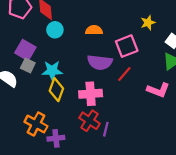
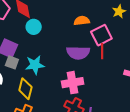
orange semicircle: (94, 30) -> (82, 21), moved
red line: (124, 74) -> (102, 51), moved, turned -35
yellow diamond: (56, 90) -> (25, 89), moved

